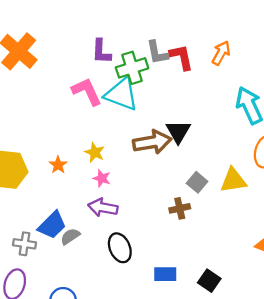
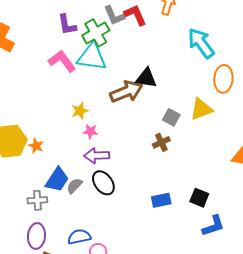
black triangle: (178, 131) -> (146, 78), turned -40
yellow star: (95, 152) -> (80, 111), turned -30
orange star: (58, 165) -> (36, 146), moved
black ellipse: (120, 248) -> (103, 183), moved

